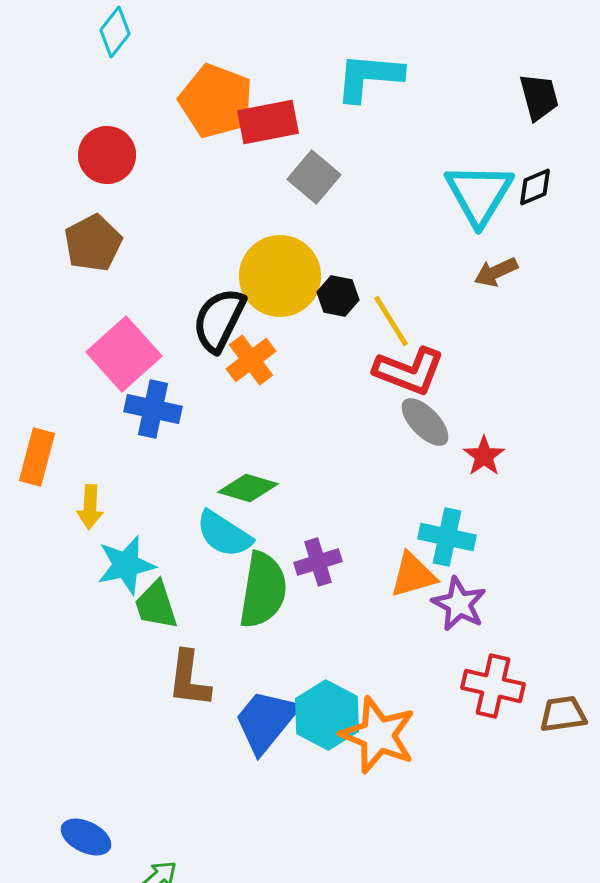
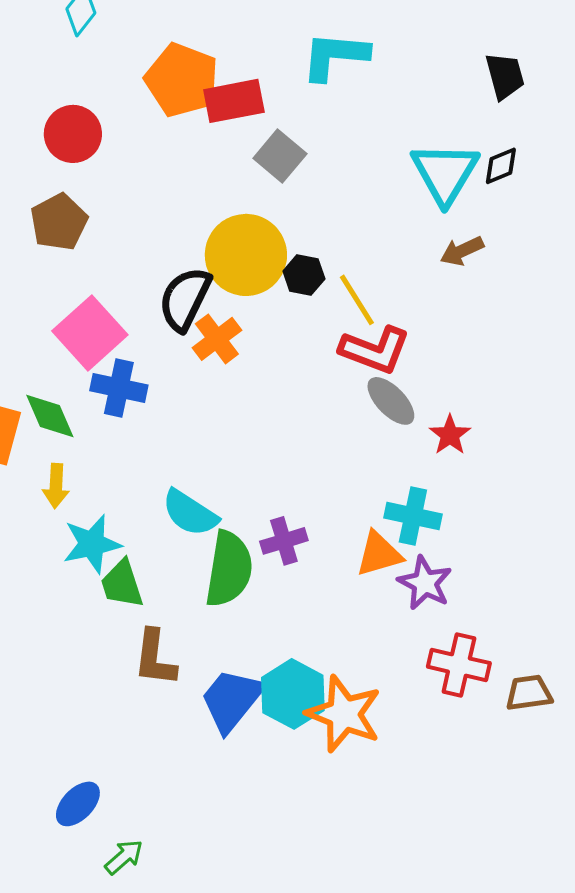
green diamond: (248, 488) -> (50, 416), moved, turned 50
blue ellipse: (86, 837) -> (78, 804), moved, turned -72

